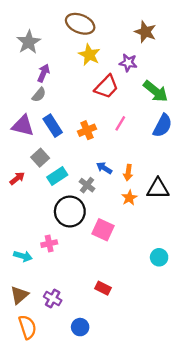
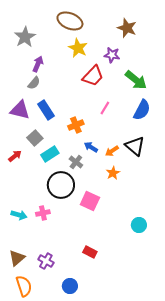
orange cross: (87, 130) -> (76, 125), moved
orange arrow: (128, 173) -> (112, 151), turned 48
black triangle: (158, 189) -> (135, 146), moved, turned 40
cyan arrow: (23, 256) -> (19, 215), moved

